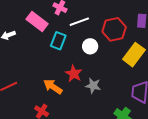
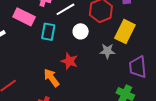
gray star: (93, 86) -> (107, 51), moved
orange arrow: (53, 87) -> (51, 78), turned 30

